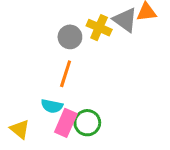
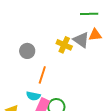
gray circle: (70, 37) -> (27, 51), moved

